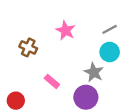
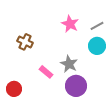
pink star: (66, 31) -> (70, 24), moved
gray star: (94, 72) -> (69, 64), moved

